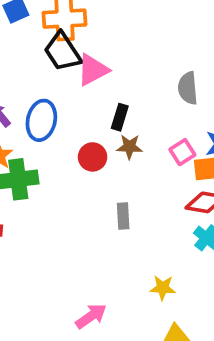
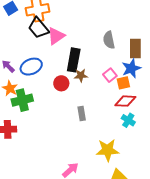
black rectangle: (120, 117) -> (74, 60), size x1.6
blue ellipse: (41, 120) -> (31, 67), turned 60
yellow star: (163, 288) -> (108, 150), size x1.6

